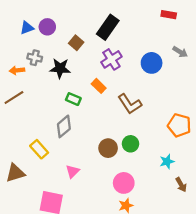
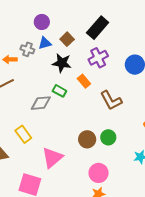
blue triangle: (27, 28) -> (45, 43), moved
black star: (60, 68) -> (62, 63), moved
gray diamond: (64, 126) -> (41, 103), moved, turned 30
pink triangle: (72, 171) -> (52, 158), size x1.6

